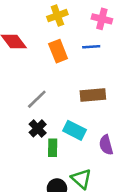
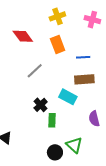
blue line: (91, 47) -> (83, 57), moved
gray line: (37, 99) -> (35, 71), moved
cyan rectangle: (74, 130) -> (68, 97), moved

